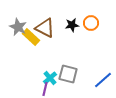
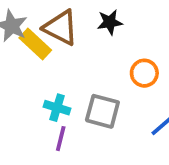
orange circle: (91, 23) -> (144, 73), moved
cyan cross: (50, 78) -> (57, 108), moved, turned -32

